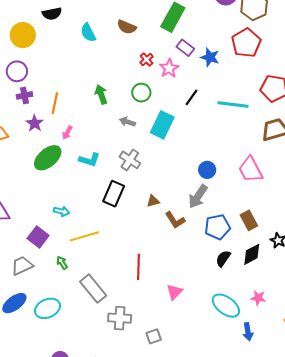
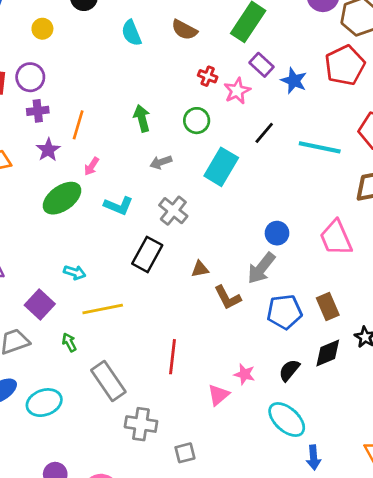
yellow circle: (23, 35) -> (42, 29), size x0.6
red cross: (147, 59) -> (208, 76), turned -32
gray arrow: (127, 122) -> (161, 162), moved, turned -42
black semicircle: (223, 259) -> (289, 370), moved
pink star: (258, 298) -> (244, 374), moved

